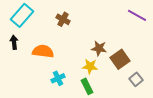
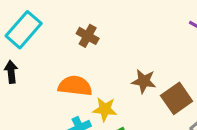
orange semicircle: (43, 51) -> (75, 86), moved
yellow star: (90, 66) -> (105, 109), moved

